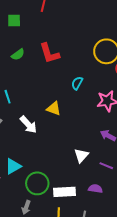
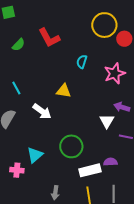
white triangle: (81, 155) -> (107, 121), moved
green circle: (37, 183) -> (71, 146), moved
purple semicircle: (95, 189) -> (110, 162), moved

